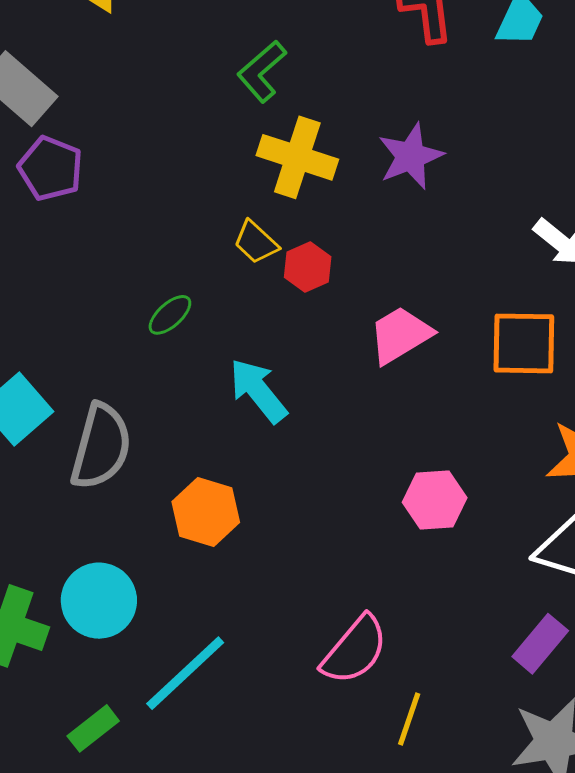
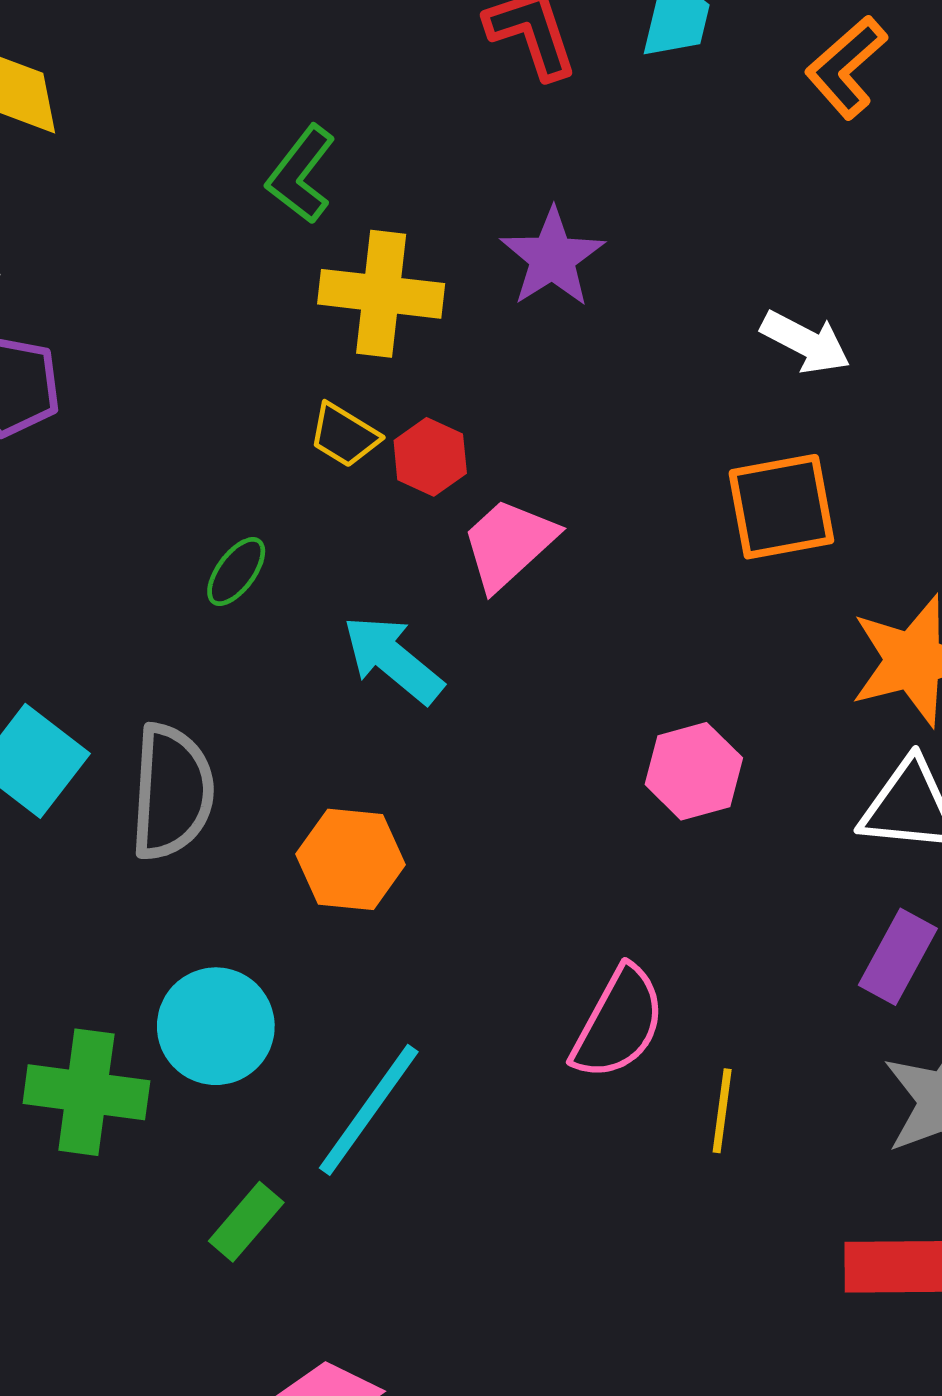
pink trapezoid: (400, 335) -> (509, 544), moved

